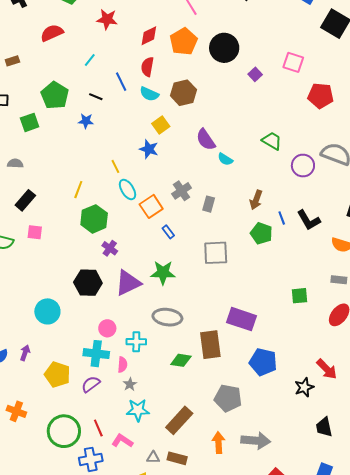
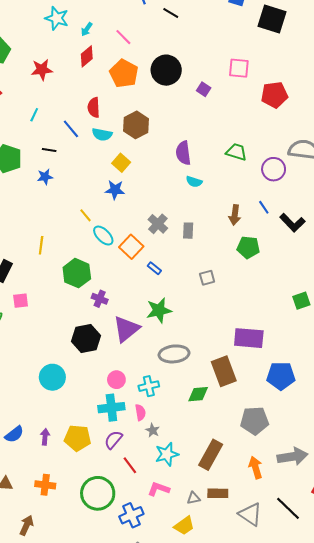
red diamond: (149, 36) -> (87, 56), moved
purple semicircle: (206, 140) -> (183, 153), moved, turned 40
yellow line: (78, 190) -> (41, 245), moved
blue line: (282, 218) -> (264, 207), moved
gray square: (216, 253) -> (207, 278), size x0.6
purple arrow: (25, 353) -> (45, 437), moved
red line: (98, 428) -> (130, 465), moved

